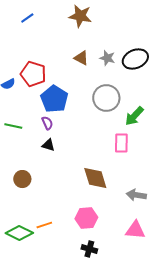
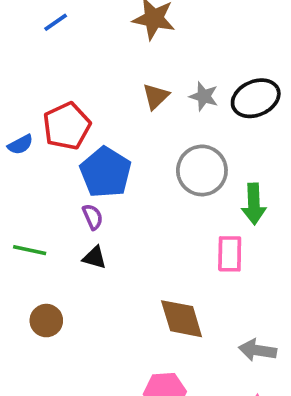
brown triangle: (81, 58) -> (156, 96), turned 49
red pentagon: (33, 74) -> (67, 126), turned 30
green arrow: (134, 116) -> (254, 204), turned -45
green line: (13, 126) -> (30, 250), moved

